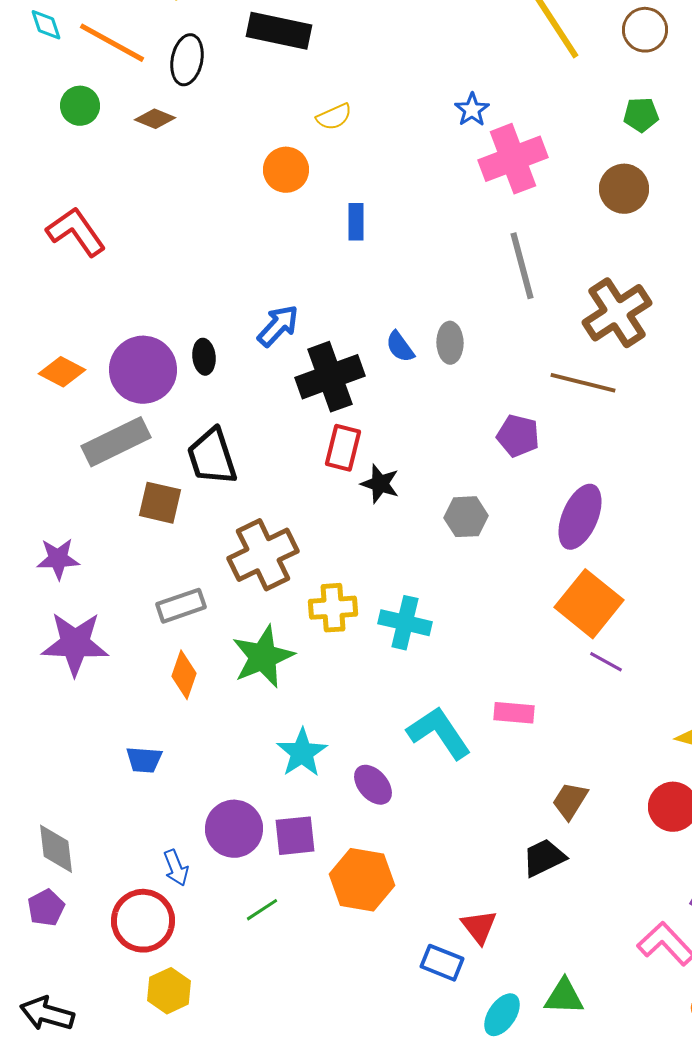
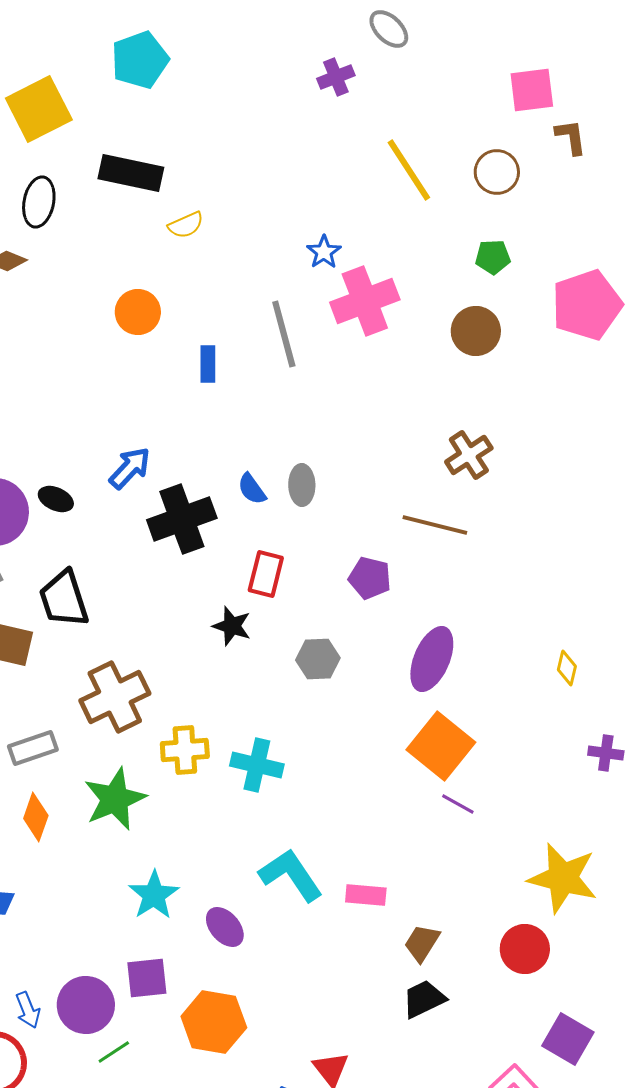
yellow semicircle: (334, 117) -> (186, 225), moved
gray line: (522, 266) -> (284, 334), moved
brown cross: (617, 313) -> (469, 455), size x0.7
black ellipse: (204, 357) -> (56, 499), turned -60
red rectangle: (343, 448) -> (266, 574), moved
pink rectangle: (514, 713) -> (366, 895), moved
purple circle: (234, 829) -> (86, 1005), moved
black trapezoid: (544, 858) -> (424, 999), moved

